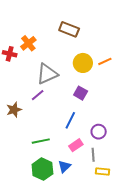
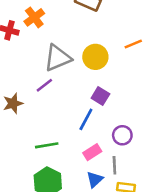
yellow circle: (83, 63) -> (95, 57), moved
purple square: (81, 93) -> (100, 96), moved
blue triangle: (64, 166) -> (95, 179), moved

